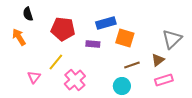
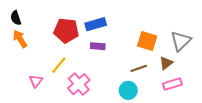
black semicircle: (28, 14) -> (16, 18), moved
blue rectangle: (106, 23) -> (96, 24), moved
orange square: (125, 38) -> (147, 41), moved

